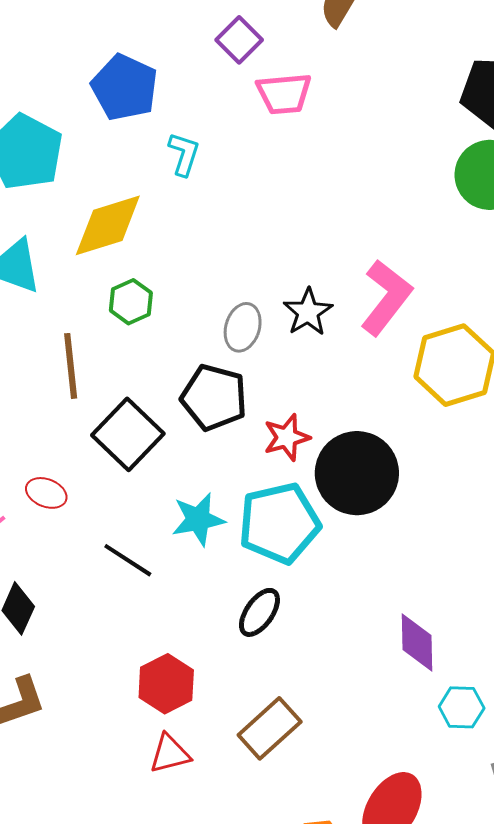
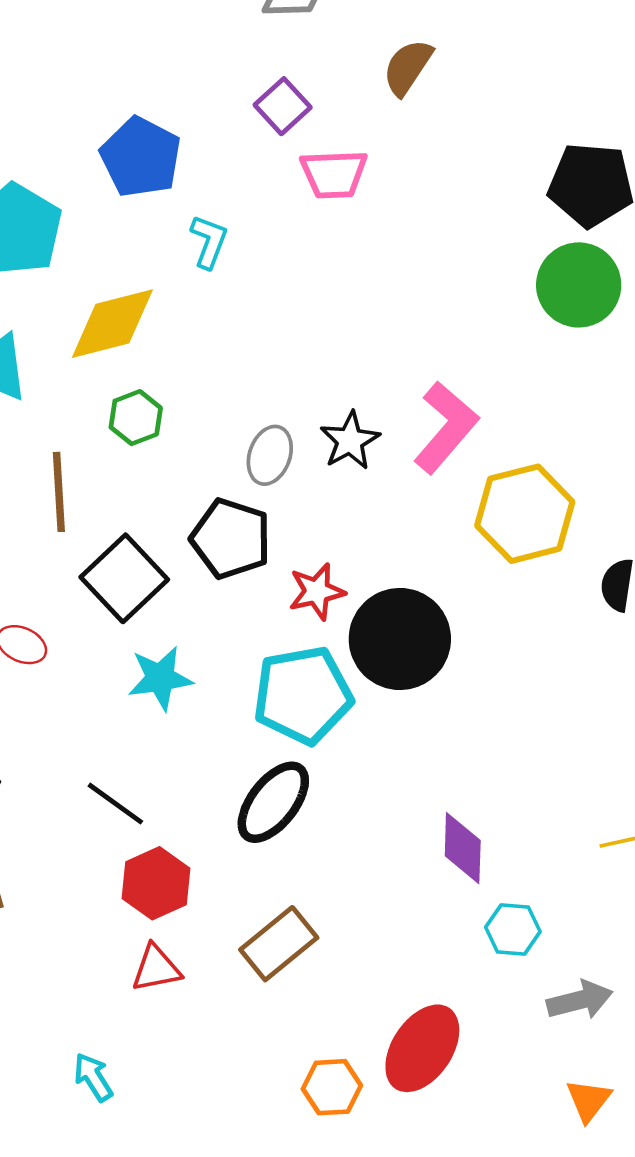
cyan star: (198, 519) -> (160, 678), moved
black line: (128, 560) -> (115, 804), moved
black ellipse: (259, 612) -> (273, 802), size x1.4

